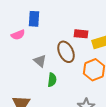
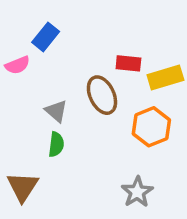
blue rectangle: (34, 19) -> (46, 37), turned 35
green semicircle: (52, 80) -> (56, 144), moved

